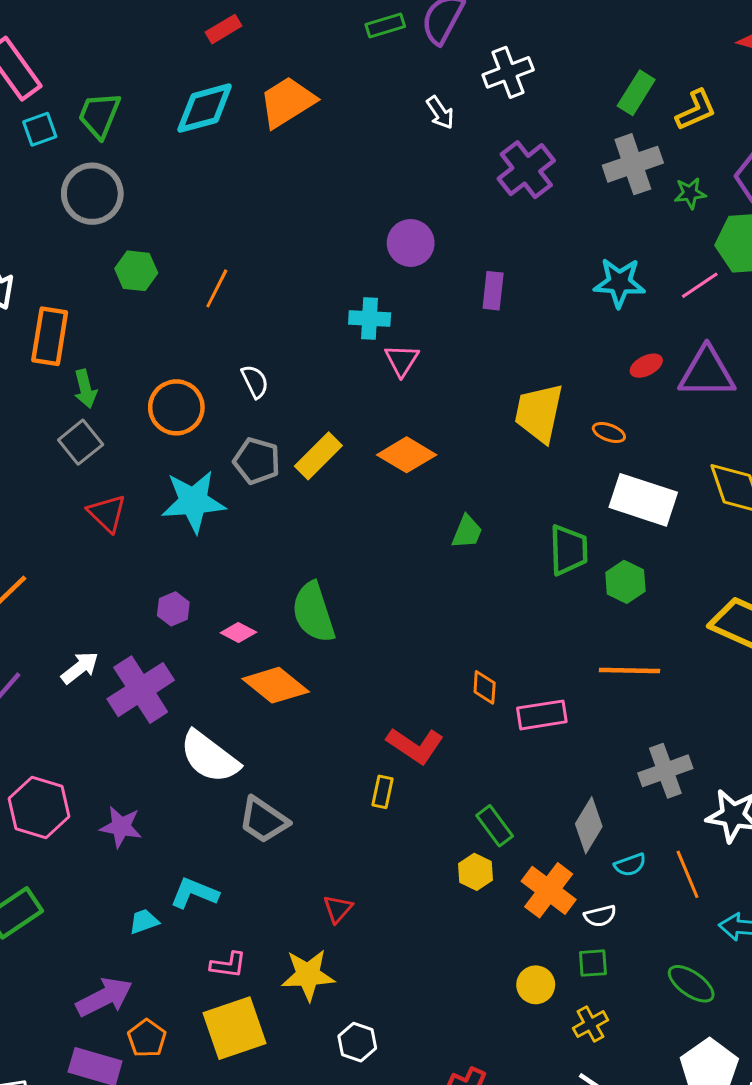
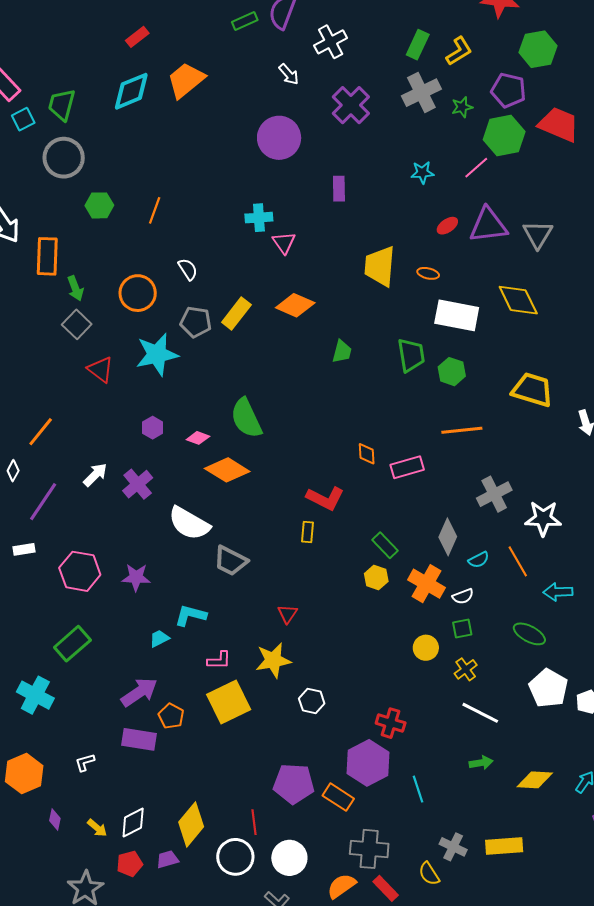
purple circle: (411, 243) -> (279, 138), moved, size x1.4
cyan star: (619, 283) -> (422, 173), size x0.7
purple cross: (141, 690) -> (138, 484), size x0.7

